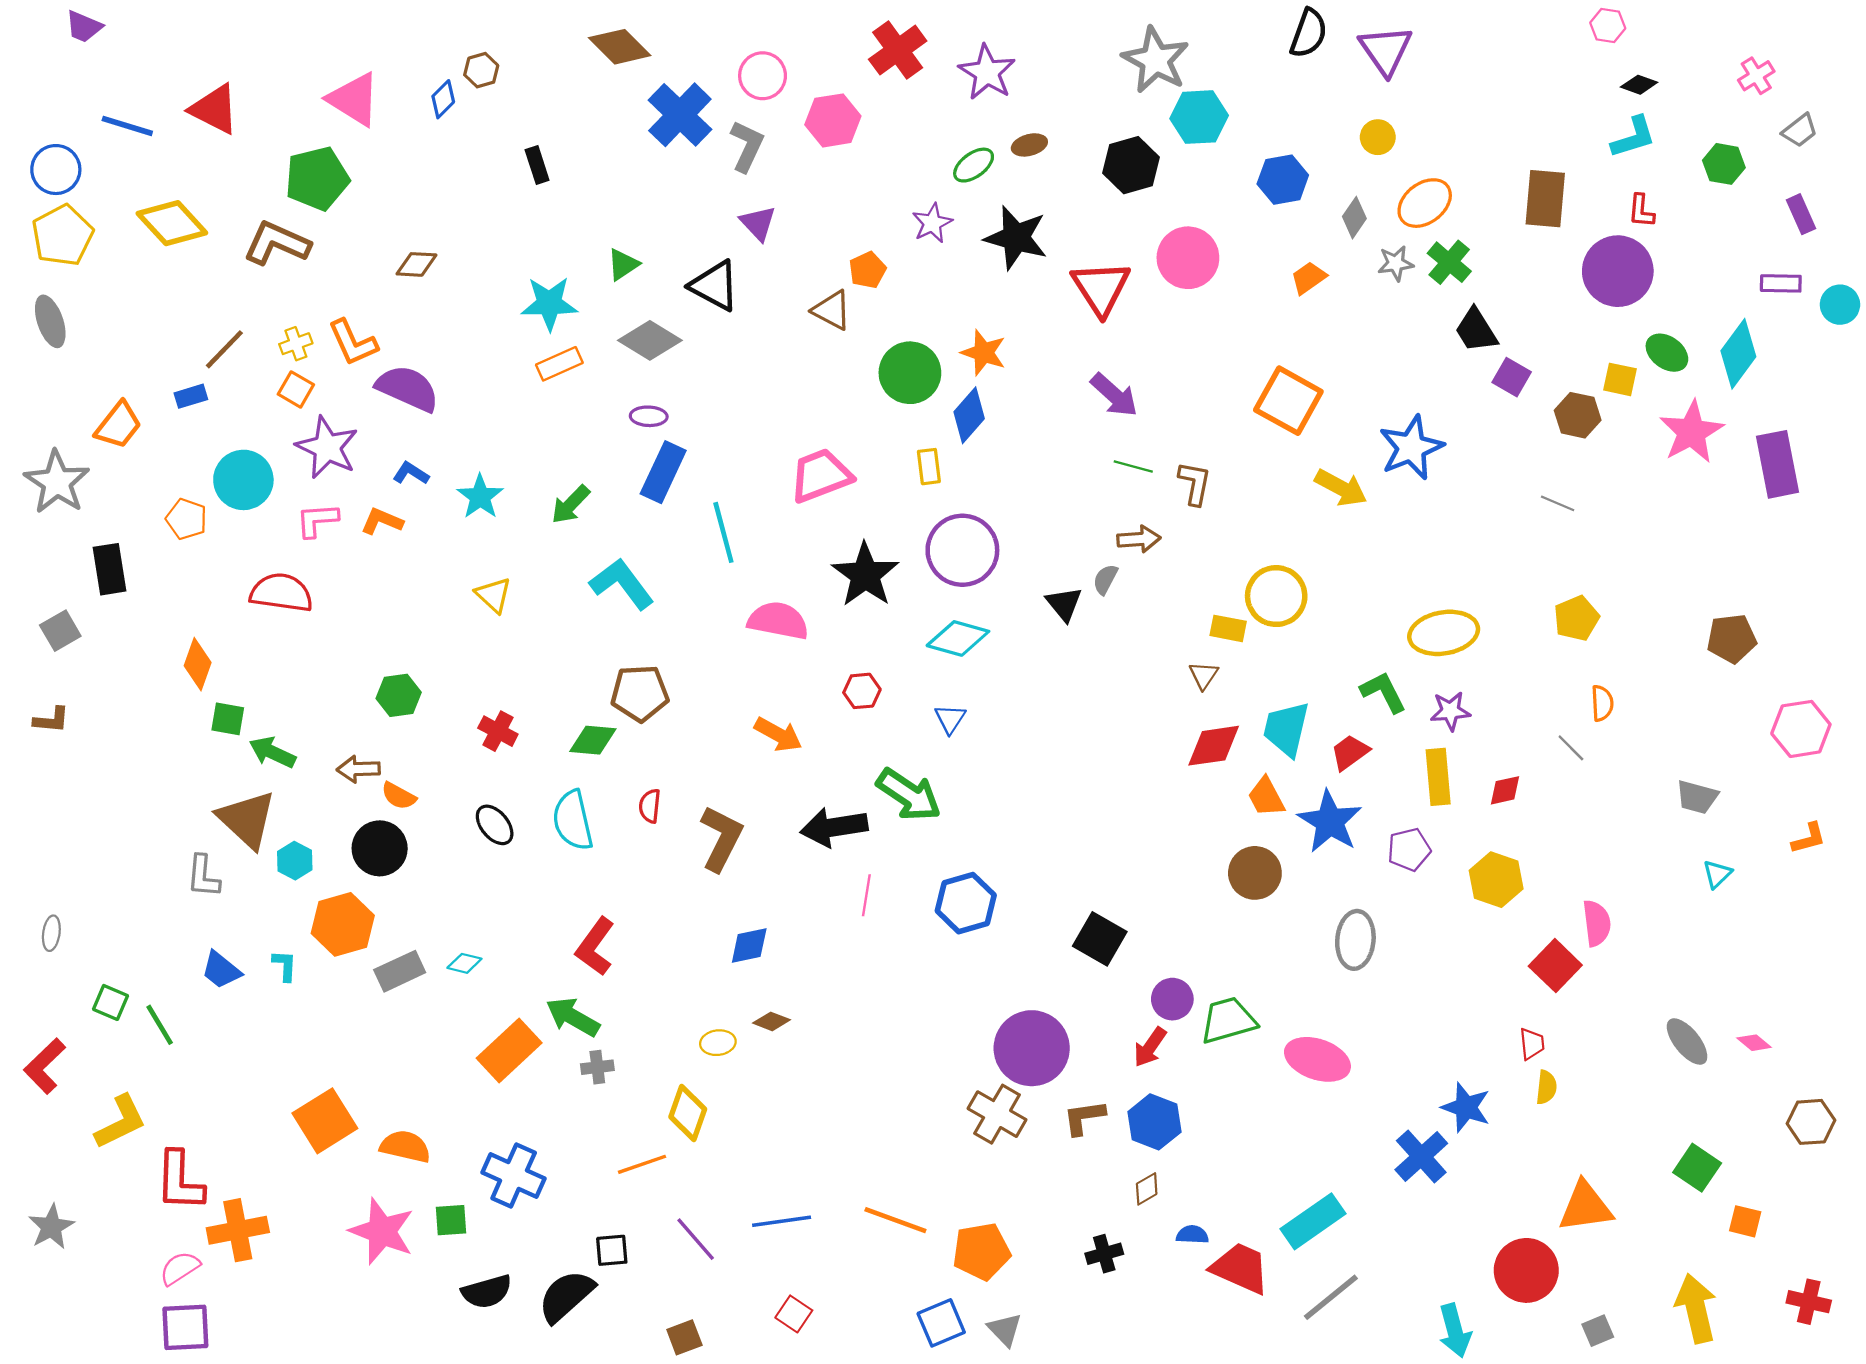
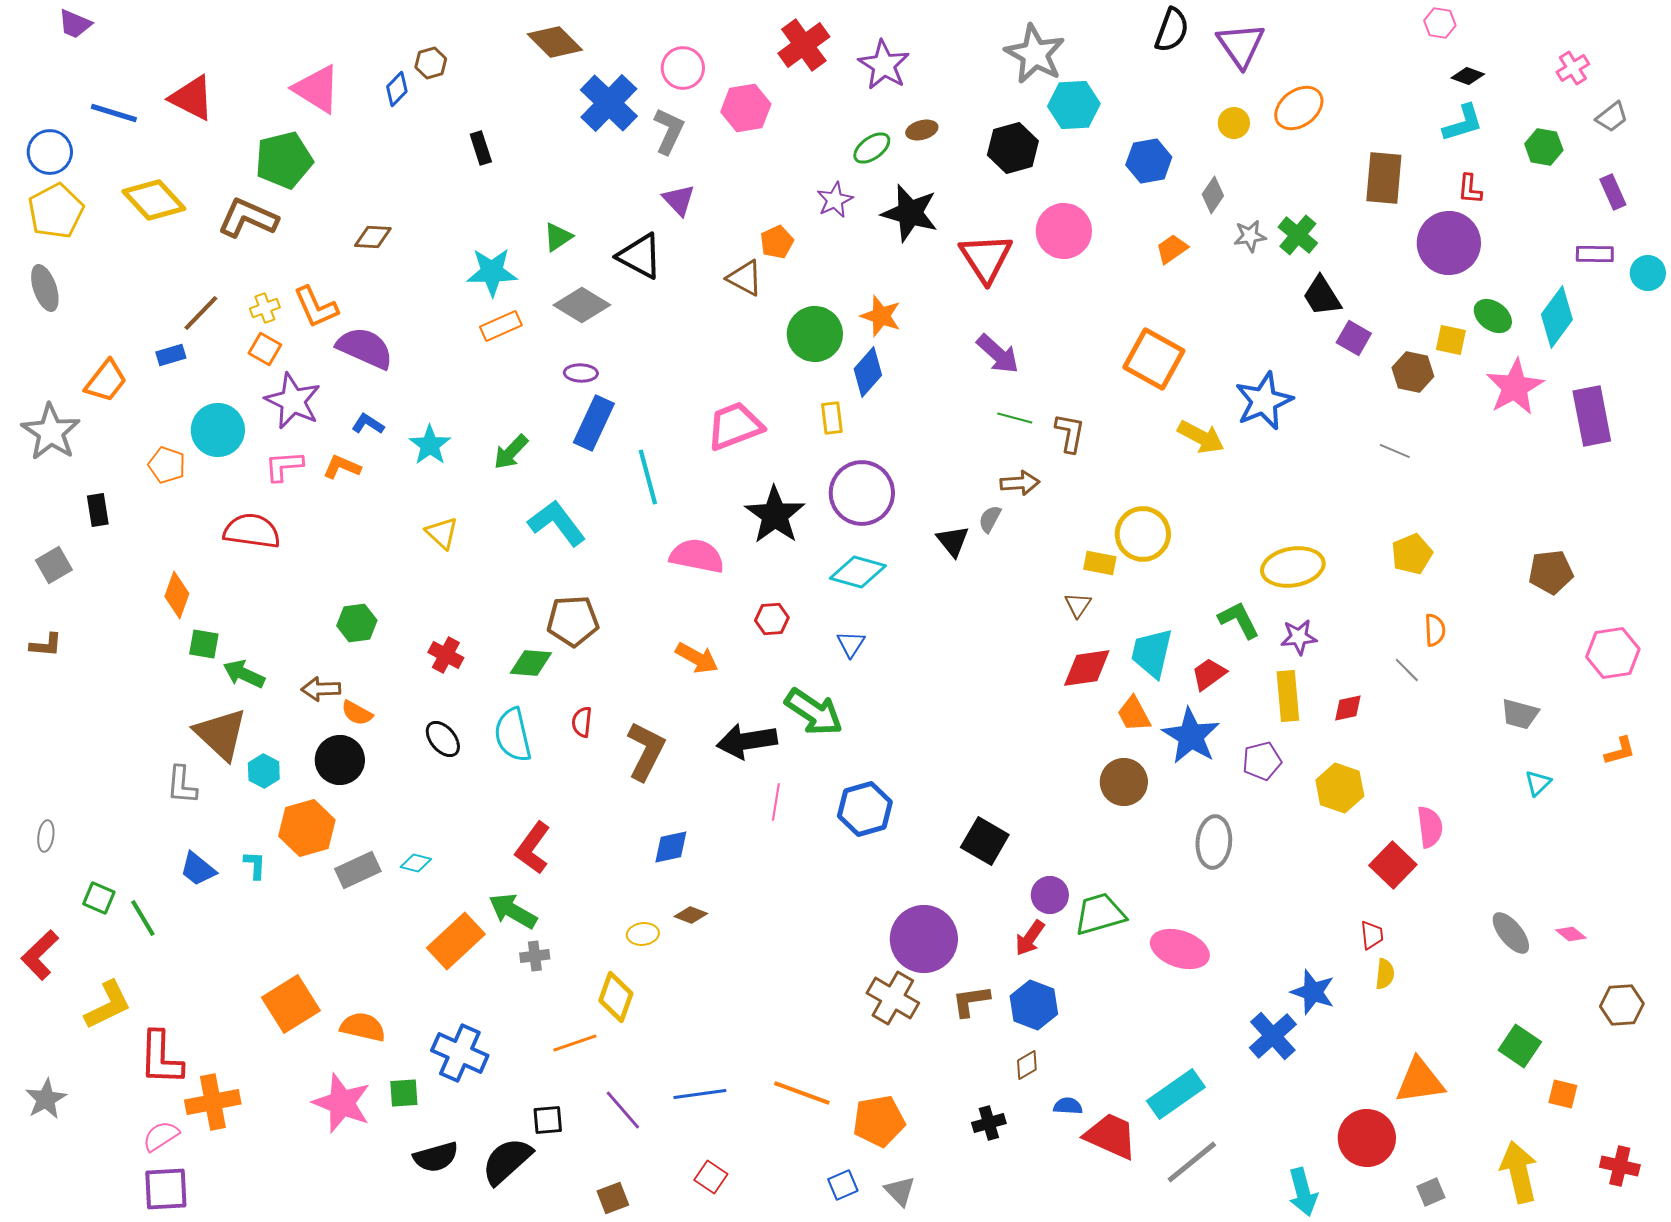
orange ellipse: (1425, 203) -> (1299, 108), moved
black rectangle: (109, 569) -> (98, 510), size x0.7
blue square: (941, 1323) -> (843, 1185), size x0.7

